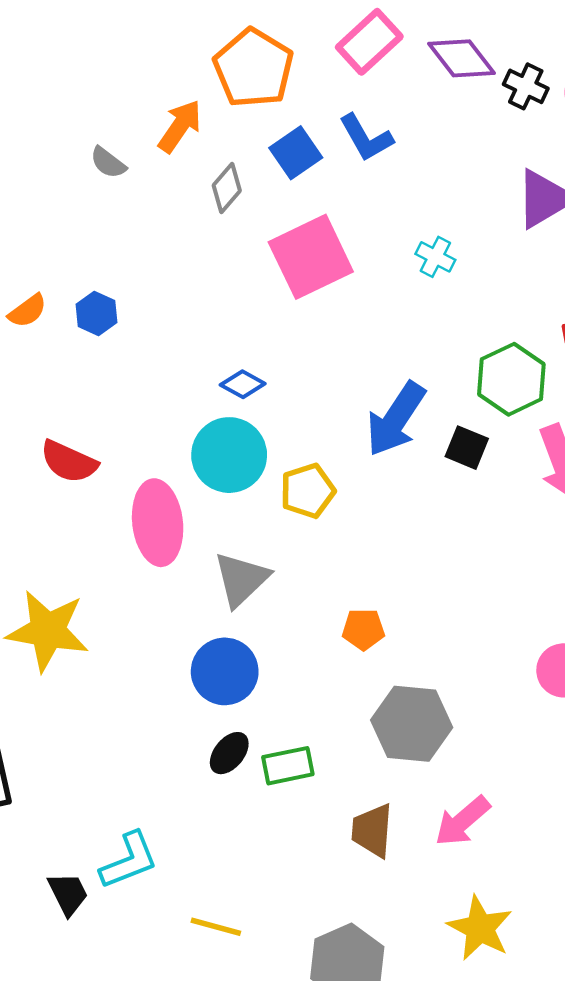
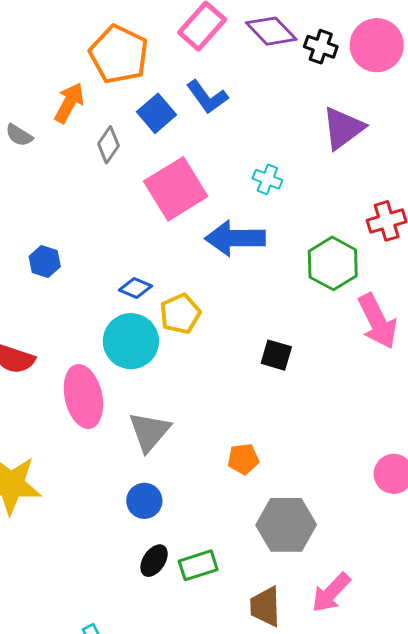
blue hexagon: (96, 313) -> (45, 262), moved
blue arrow: (396, 419) -> (235, 238), moved, turned 62
black square: (467, 448) -> (276, 355), moved
yellow pentagon: (308, 491) -> (180, 314), moved
blue circle: (225, 671) -> (144, 501), size x0.7

